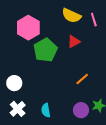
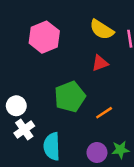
green pentagon: (45, 50) -> (70, 97), moved
white cross: (18, 109) -> (24, 129), moved
cyan semicircle: (46, 110) -> (52, 146), size x1.5

